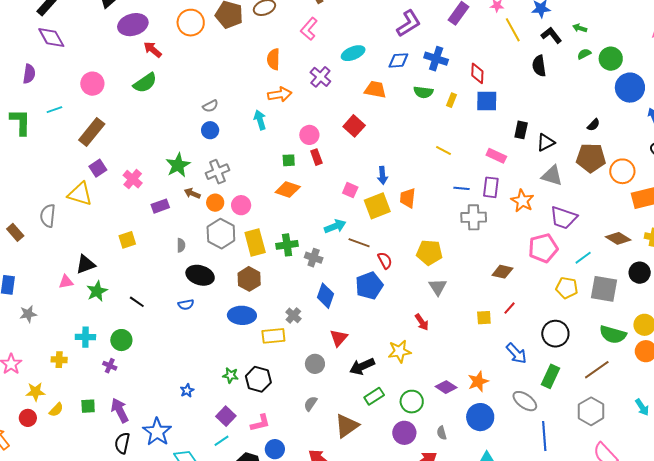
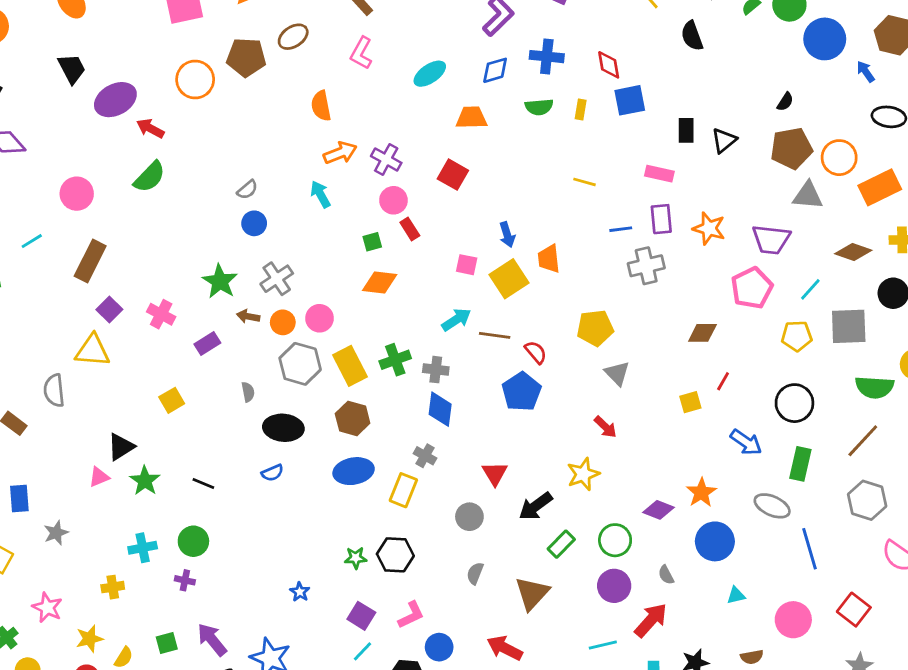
purple cross: (320, 77) -> (386, 159), moved
gray triangle: (552, 176) -> (808, 196), moved
blue diamond: (325, 296) -> (440, 409), moved
yellow rectangle: (273, 336) -> (403, 490), turned -50

